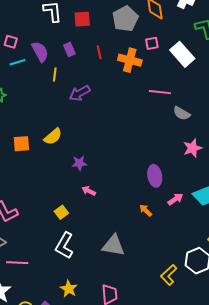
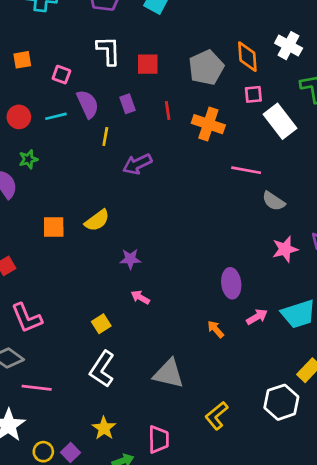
pink square: (11, 42) -> (61, 75), moved
pink square: (152, 43) -> (253, 94), moved
yellow L-shape: (169, 275) -> (217, 416), moved

